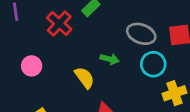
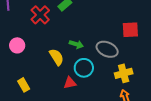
gray ellipse: (141, 34) -> (107, 49), moved
cyan circle: (153, 64) -> (84, 68), moved

